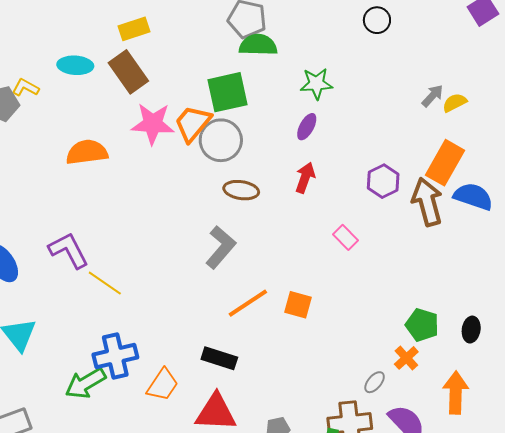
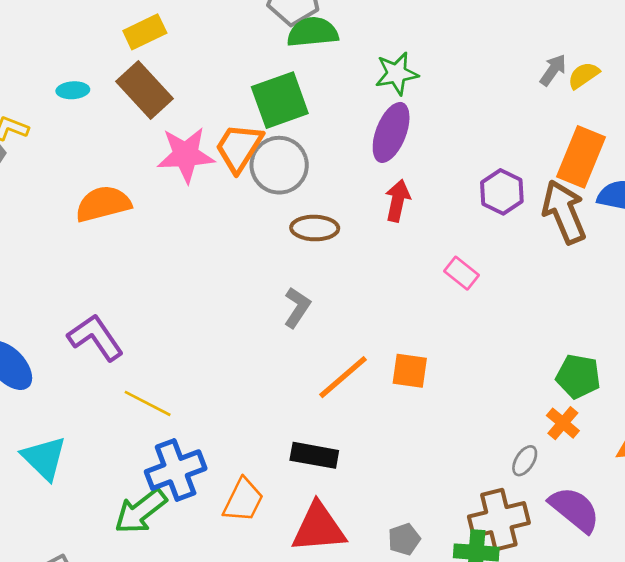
cyan ellipse: (75, 65) -> (73, 90), size x0.7
purple ellipse: (307, 127) -> (391, 132), size x1.6
gray L-shape: (221, 247) -> (297, 308), size x0.7
yellow line: (105, 283) -> (148, 403), moved

